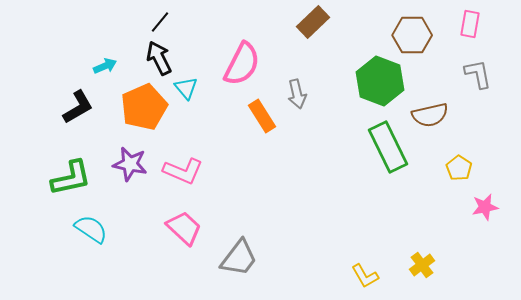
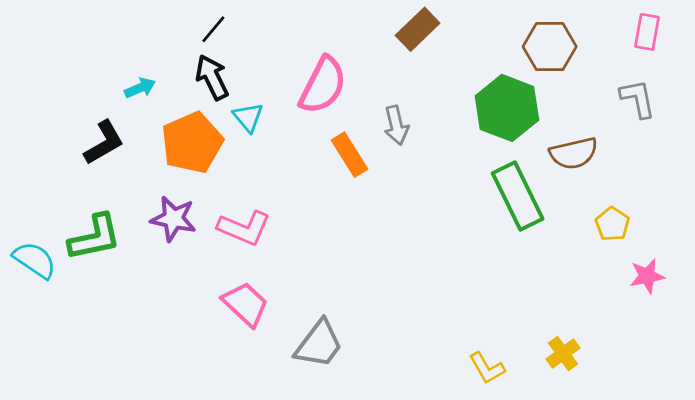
pink rectangle: (470, 24) -> (647, 32), moved
cyan semicircle: (91, 229) -> (35, 260), moved

